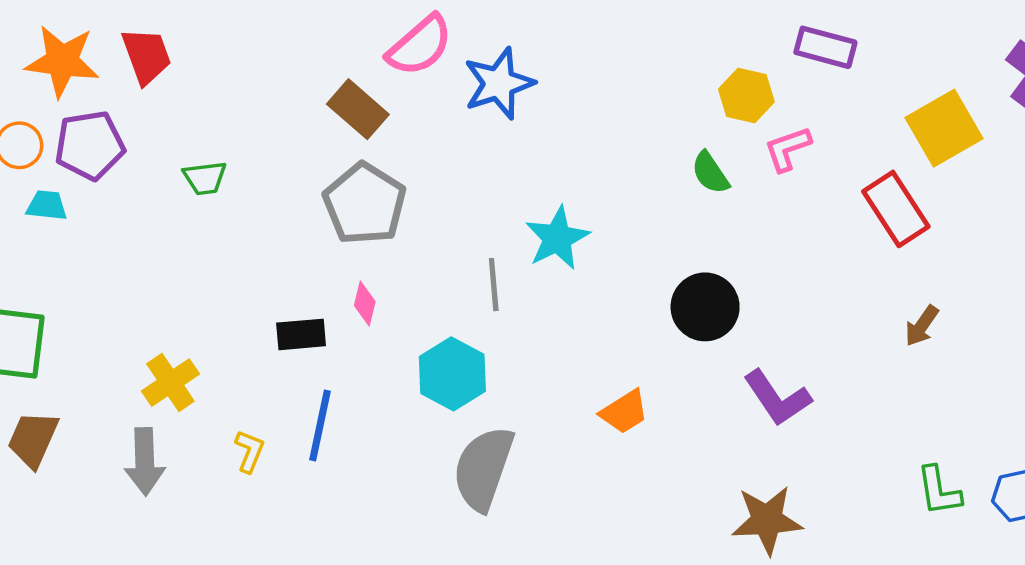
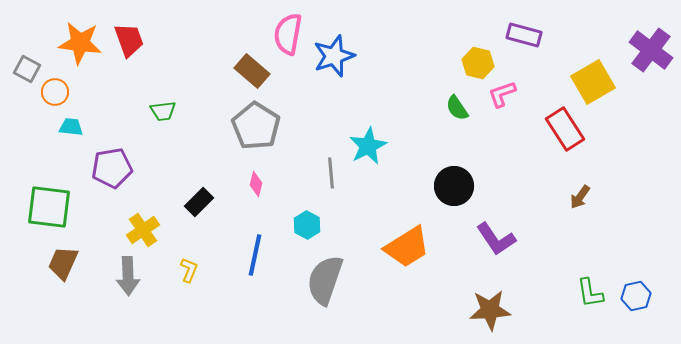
pink semicircle: (420, 46) -> (288, 34), turned 141
purple pentagon: (90, 145) -> (112, 168), moved
black rectangle: (301, 334) -> (199, 202), moved, turned -40
cyan hexagon: (452, 374) -> (307, 225), size x0.7
orange trapezoid: (624, 412) -> (407, 247), size x1.6
blue line: (320, 426) -> (255, 255), moved

